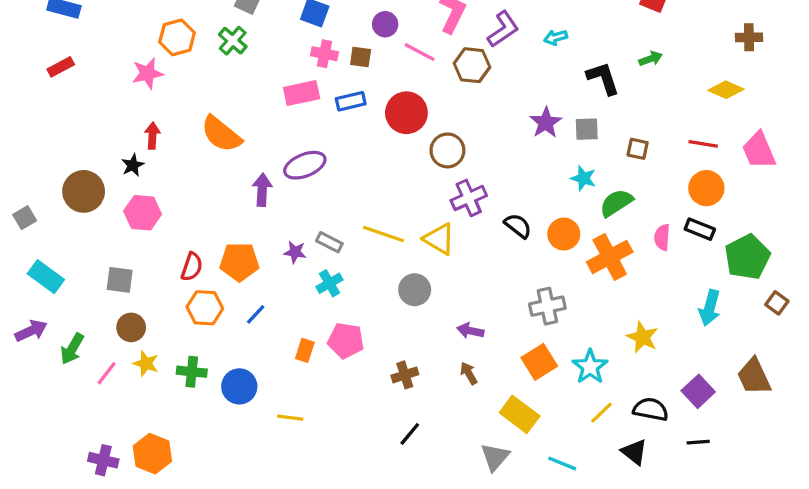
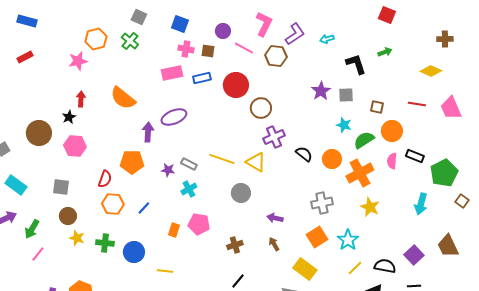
orange circle: (706, 188) -> (392, 131), moved
orange pentagon: (239, 262) -> (132, 162), moved
yellow star: (642, 337) -> (370, 207), moved
pink line: (107, 373) -> (38, 254), moved

